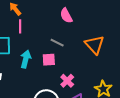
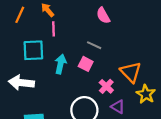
orange triangle: (94, 45) -> (131, 72), moved
pink square: (49, 60) -> (86, 64), turned 32

